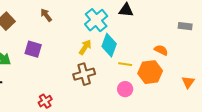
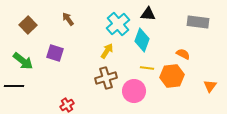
gray rectangle: (185, 26) -> (198, 22), moved, size x1.5
cyan diamond: (109, 45) -> (142, 40), moved
pink circle: (125, 89) -> (134, 91), moved, size x1.5

